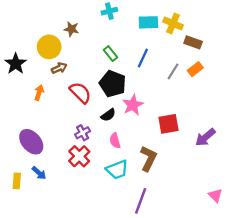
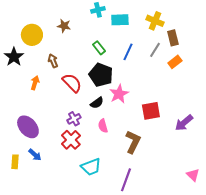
cyan rectangle: (148, 22) -> (120, 20), moved
brown rectangle: (193, 42) -> (173, 38), turned 56
yellow circle: (49, 47) -> (32, 35), moved
brown arrow: (59, 68) -> (53, 61), turned -88
gray line: (173, 71) -> (155, 50), moved
cyan trapezoid: (117, 170) -> (91, 167), moved

